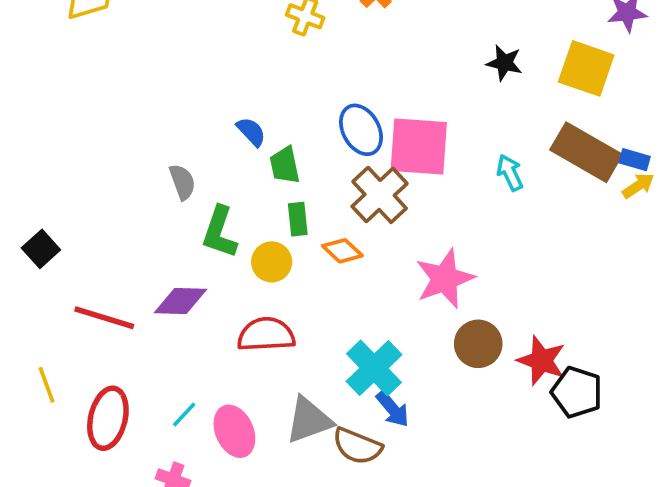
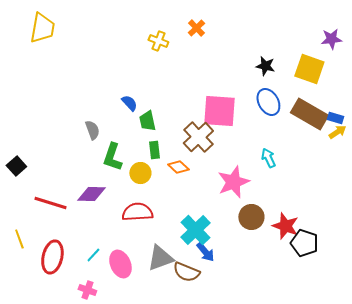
blue ellipse: (361, 130) -> (268, 102), moved
cyan arrow: (510, 173) -> (268, 158), moved

